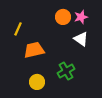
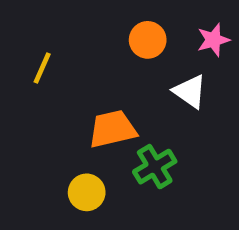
pink star: (81, 17) -> (213, 40), moved
orange trapezoid: (34, 50) -> (112, 129), moved

